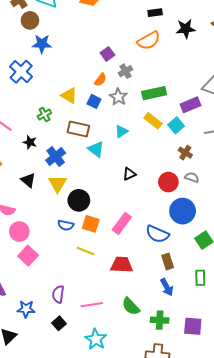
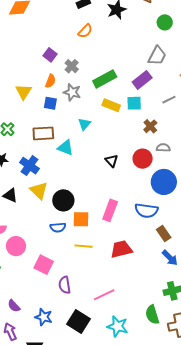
orange semicircle: (149, 41) -> (85, 31), size x0.7
yellow triangle: (69, 96) -> (24, 92), moved, turned 48
cyan square: (176, 125) -> (134, 103), turned -35
brown cross: (185, 153) -> (150, 126), turned 32
black triangle: (129, 174) -> (112, 161), moved, turned -32
pink square: (28, 256) -> (44, 265), moved
purple semicircle: (58, 294) -> (65, 285), moved
green semicircle: (131, 306) -> (152, 315), moved, turned 42
blue star: (26, 309) -> (44, 317), turned 30
black square: (59, 323) -> (78, 321), size x1.6

